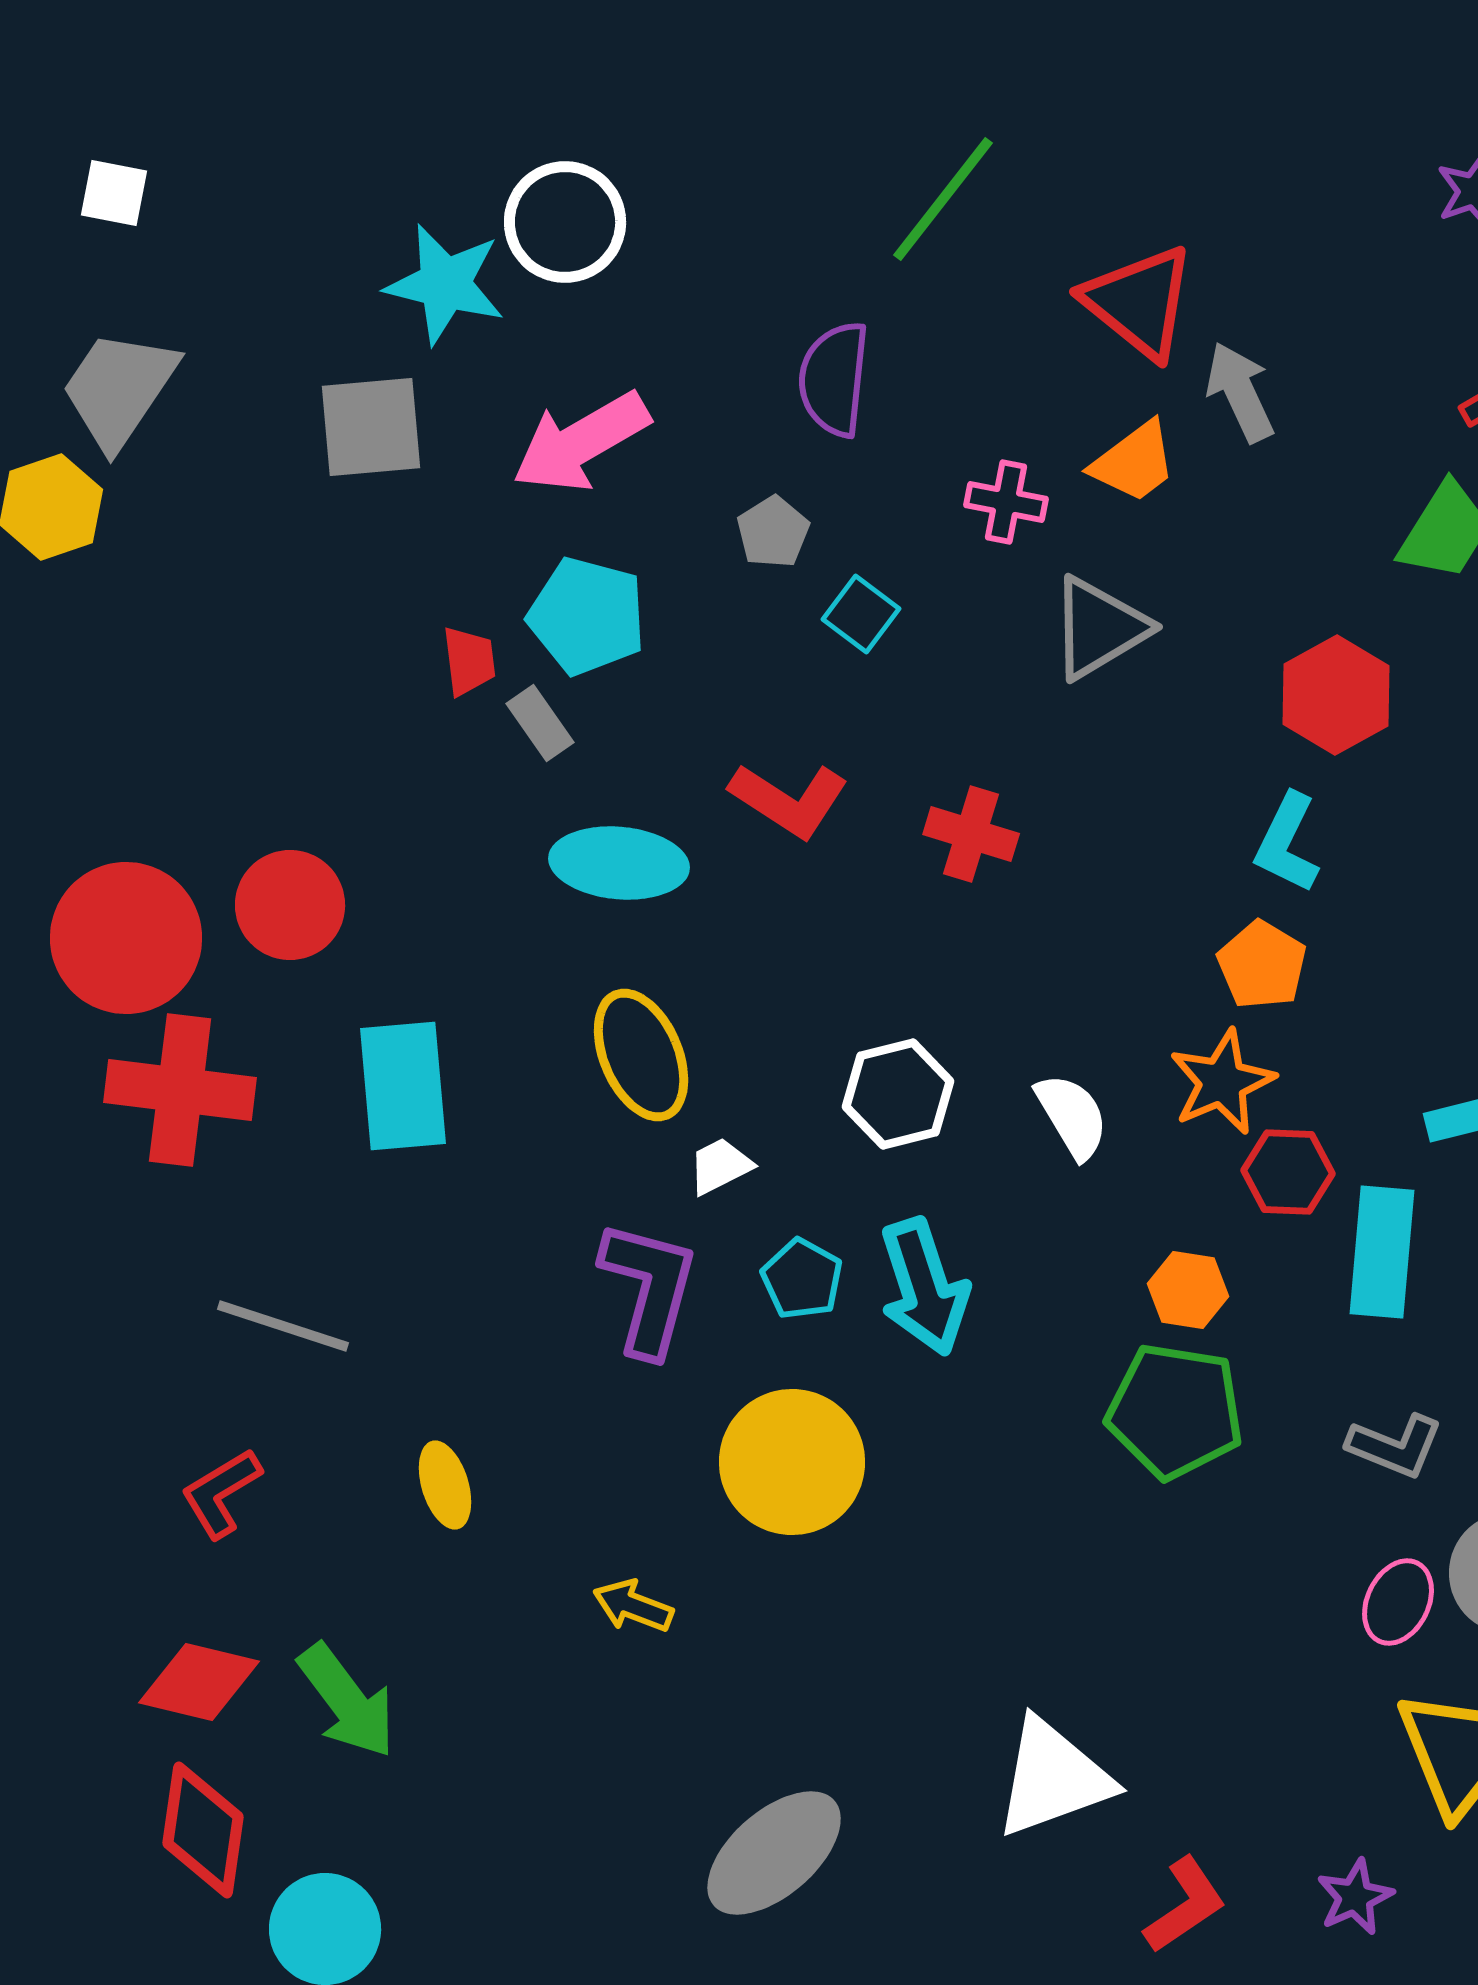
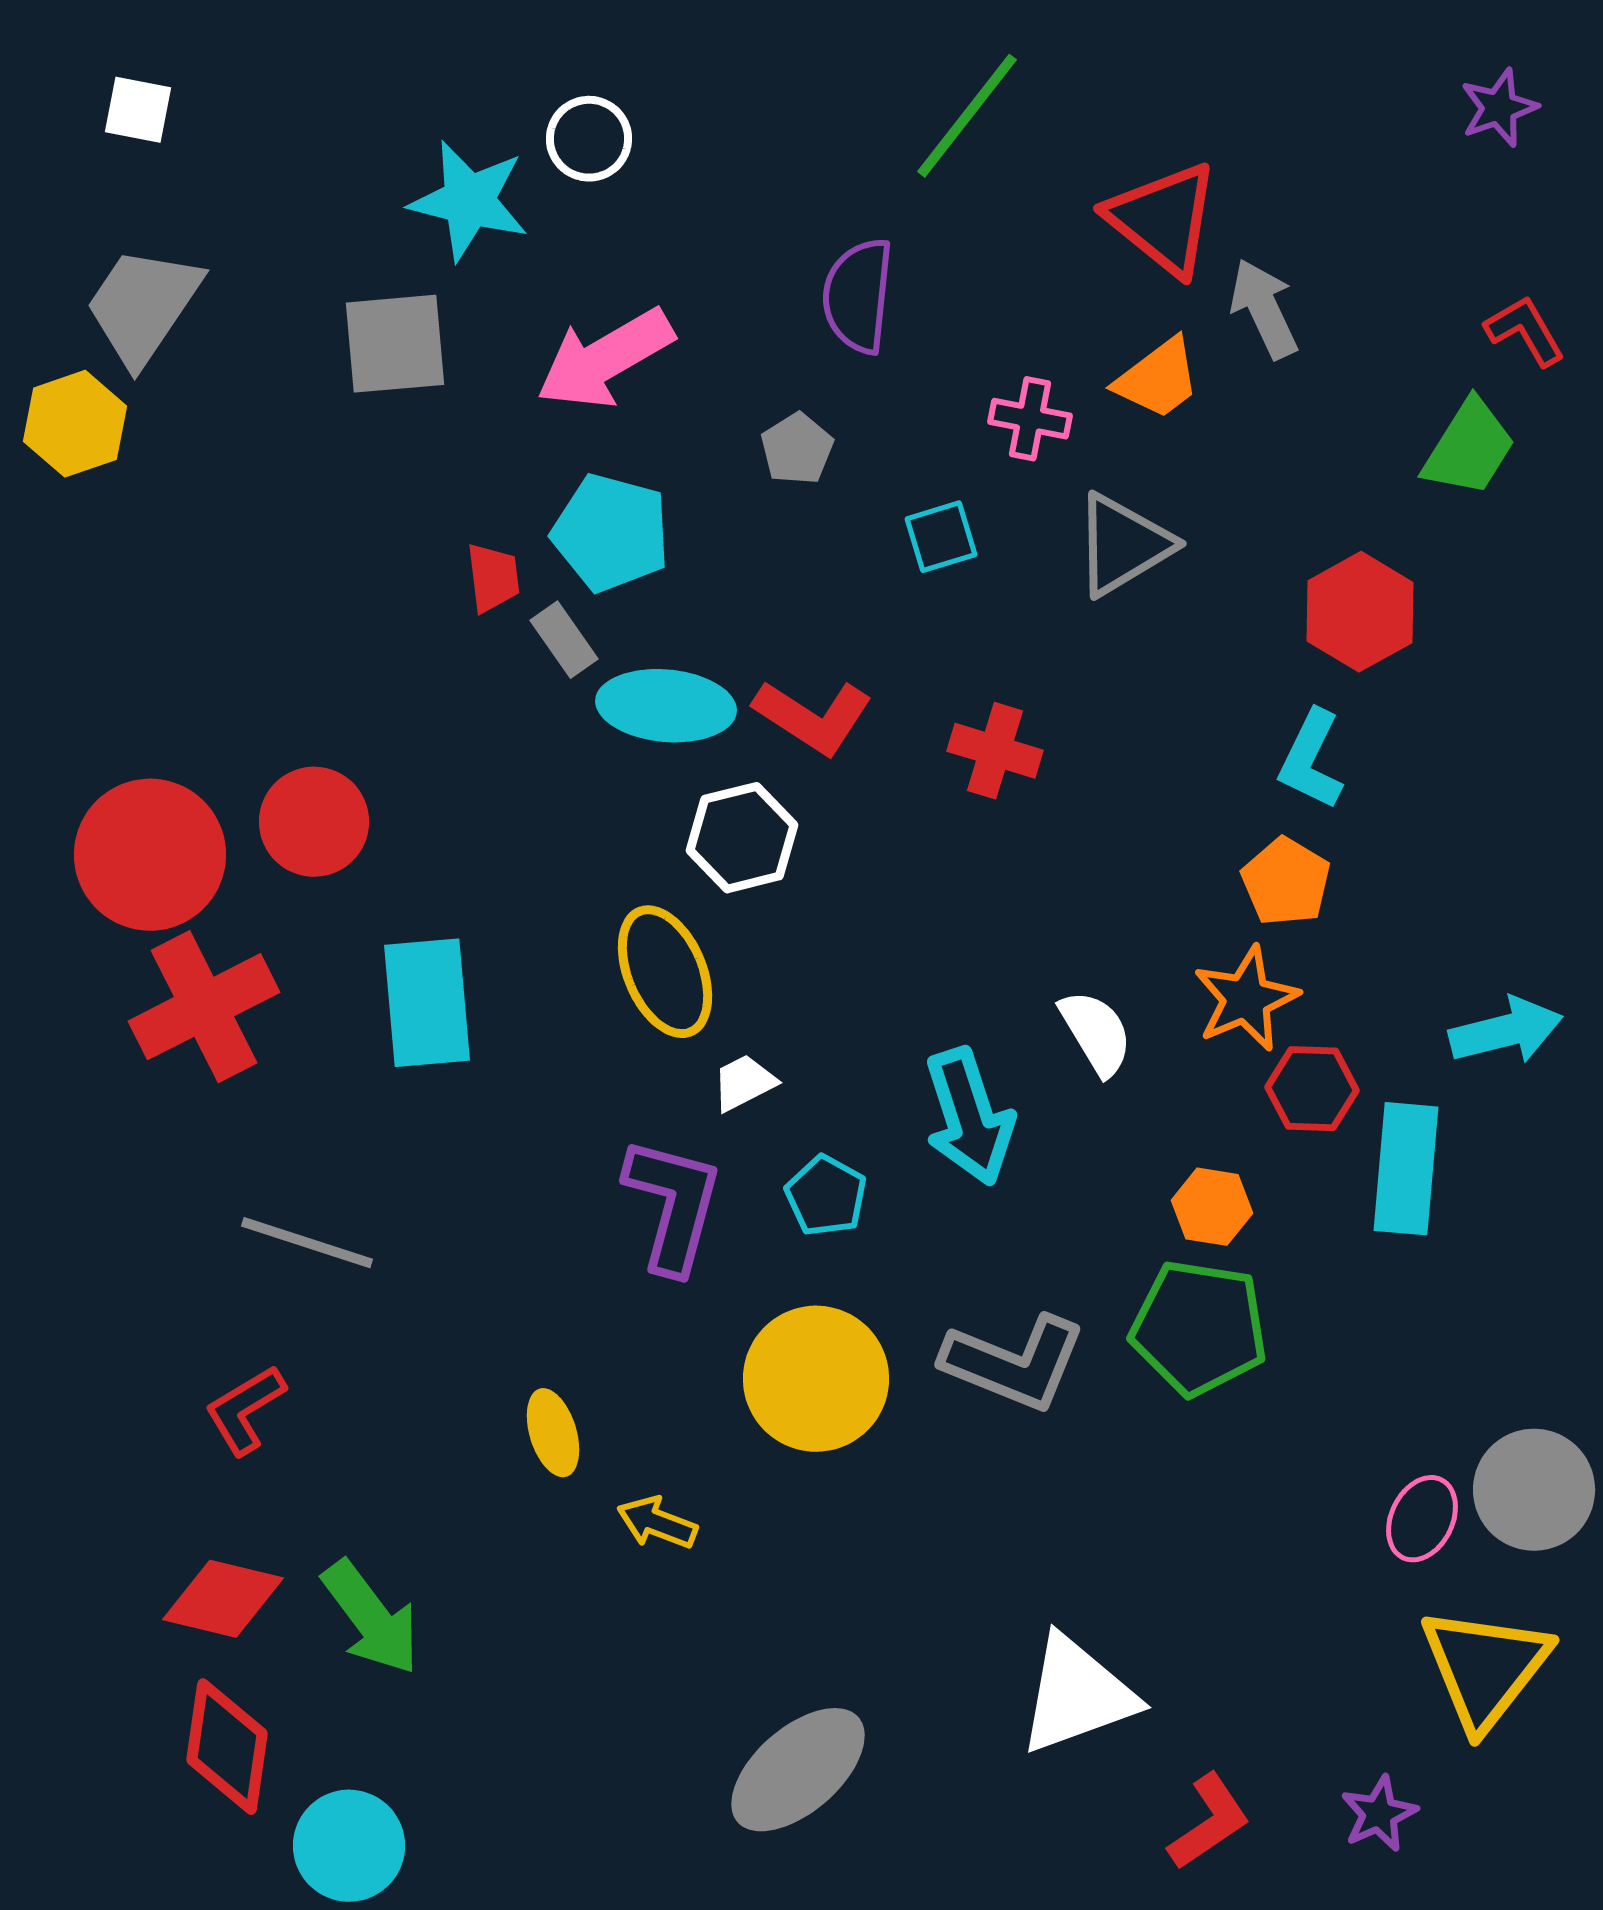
white circle: (565, 222) -> (589, 139), size x0.7
cyan square: (861, 614) -> (941, 537), moved, turned 36
cyan ellipse: (619, 863) -> (666, 706), moved
red cross: (180, 1090) -> (204, 1007), turned -34
white hexagon: (898, 1094) -> (742, 838), moved
cyan arrow: (924, 1287) -> (969, 1117), moved
gray L-shape: (1395, 1446) -> (1014, 1363), moved, size x1.5
yellow ellipse: (445, 1485) -> (553, 1433), moved

